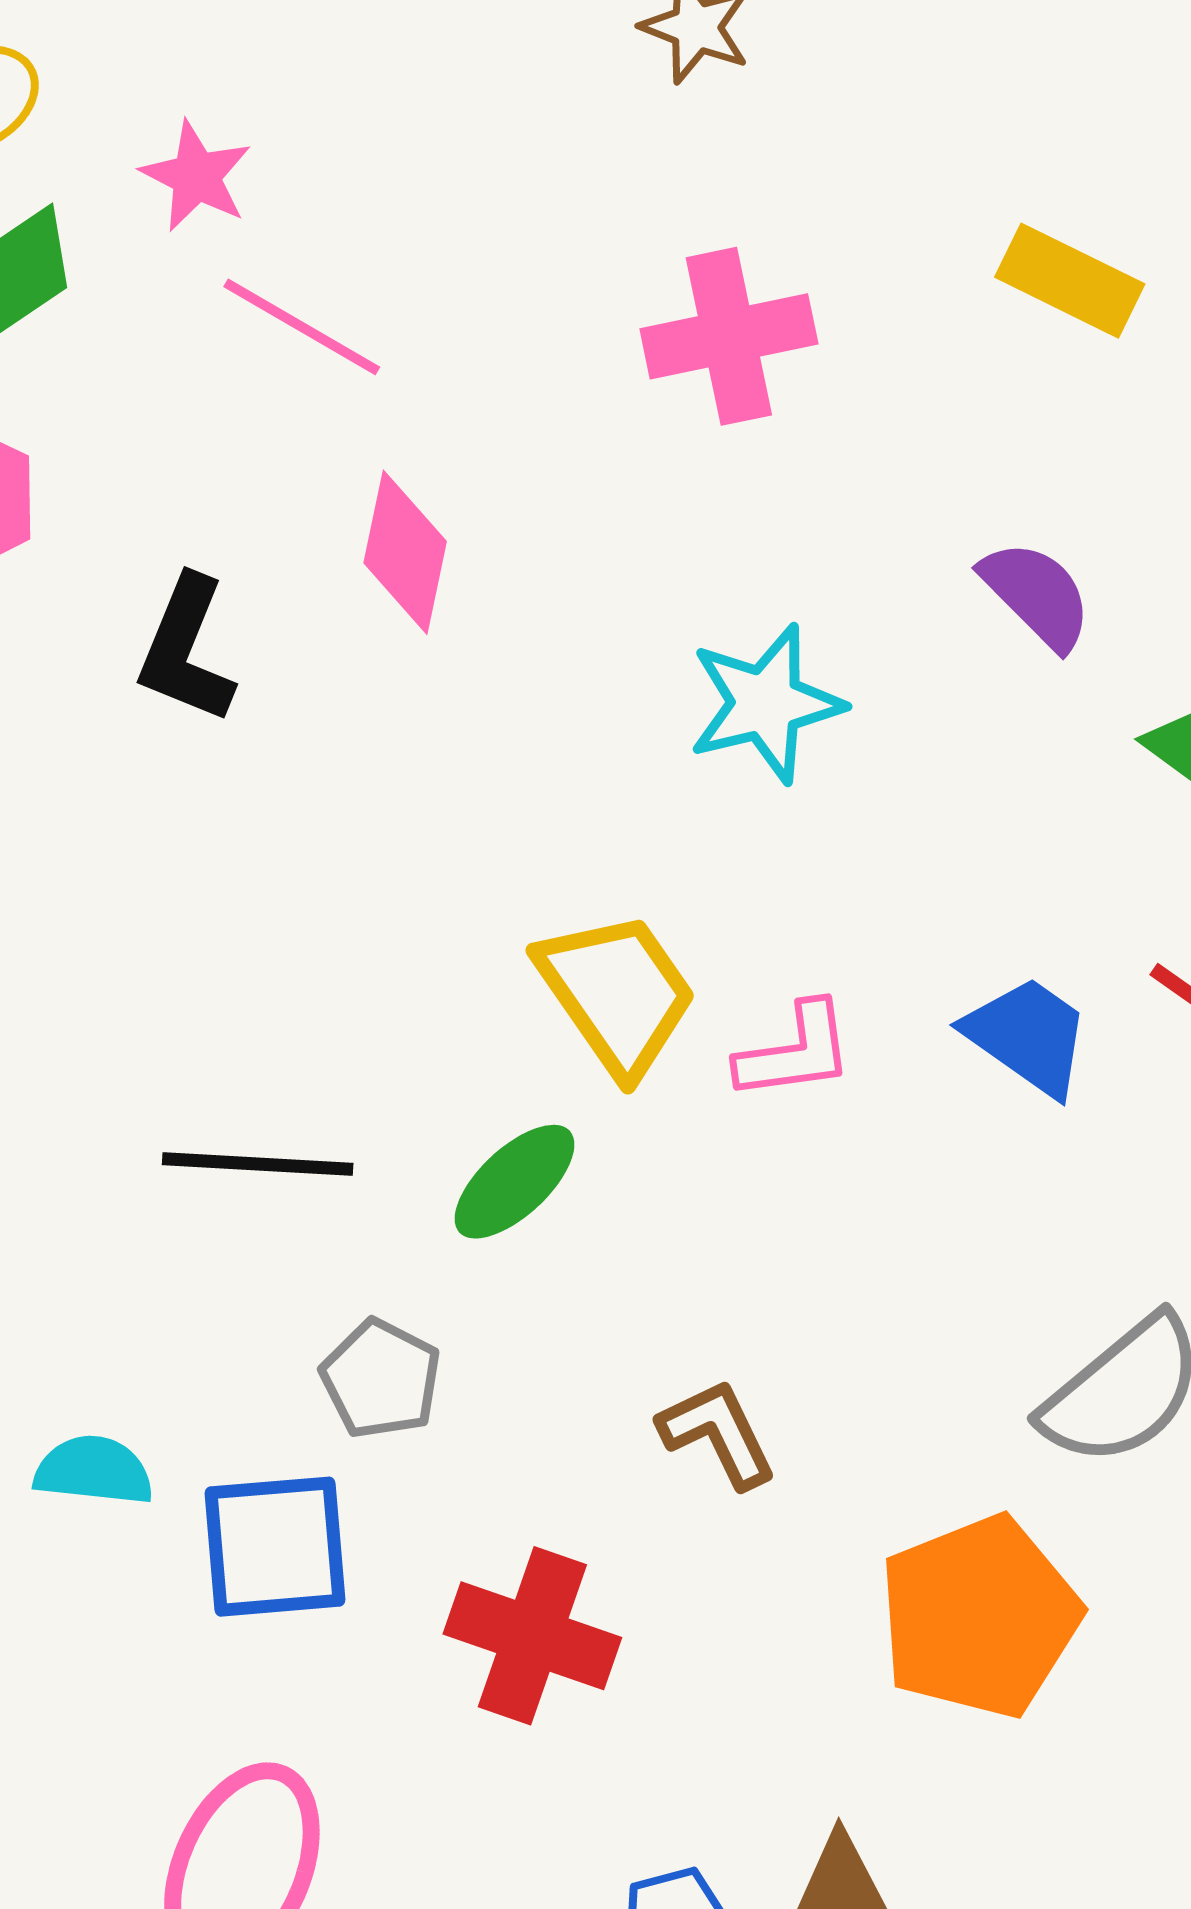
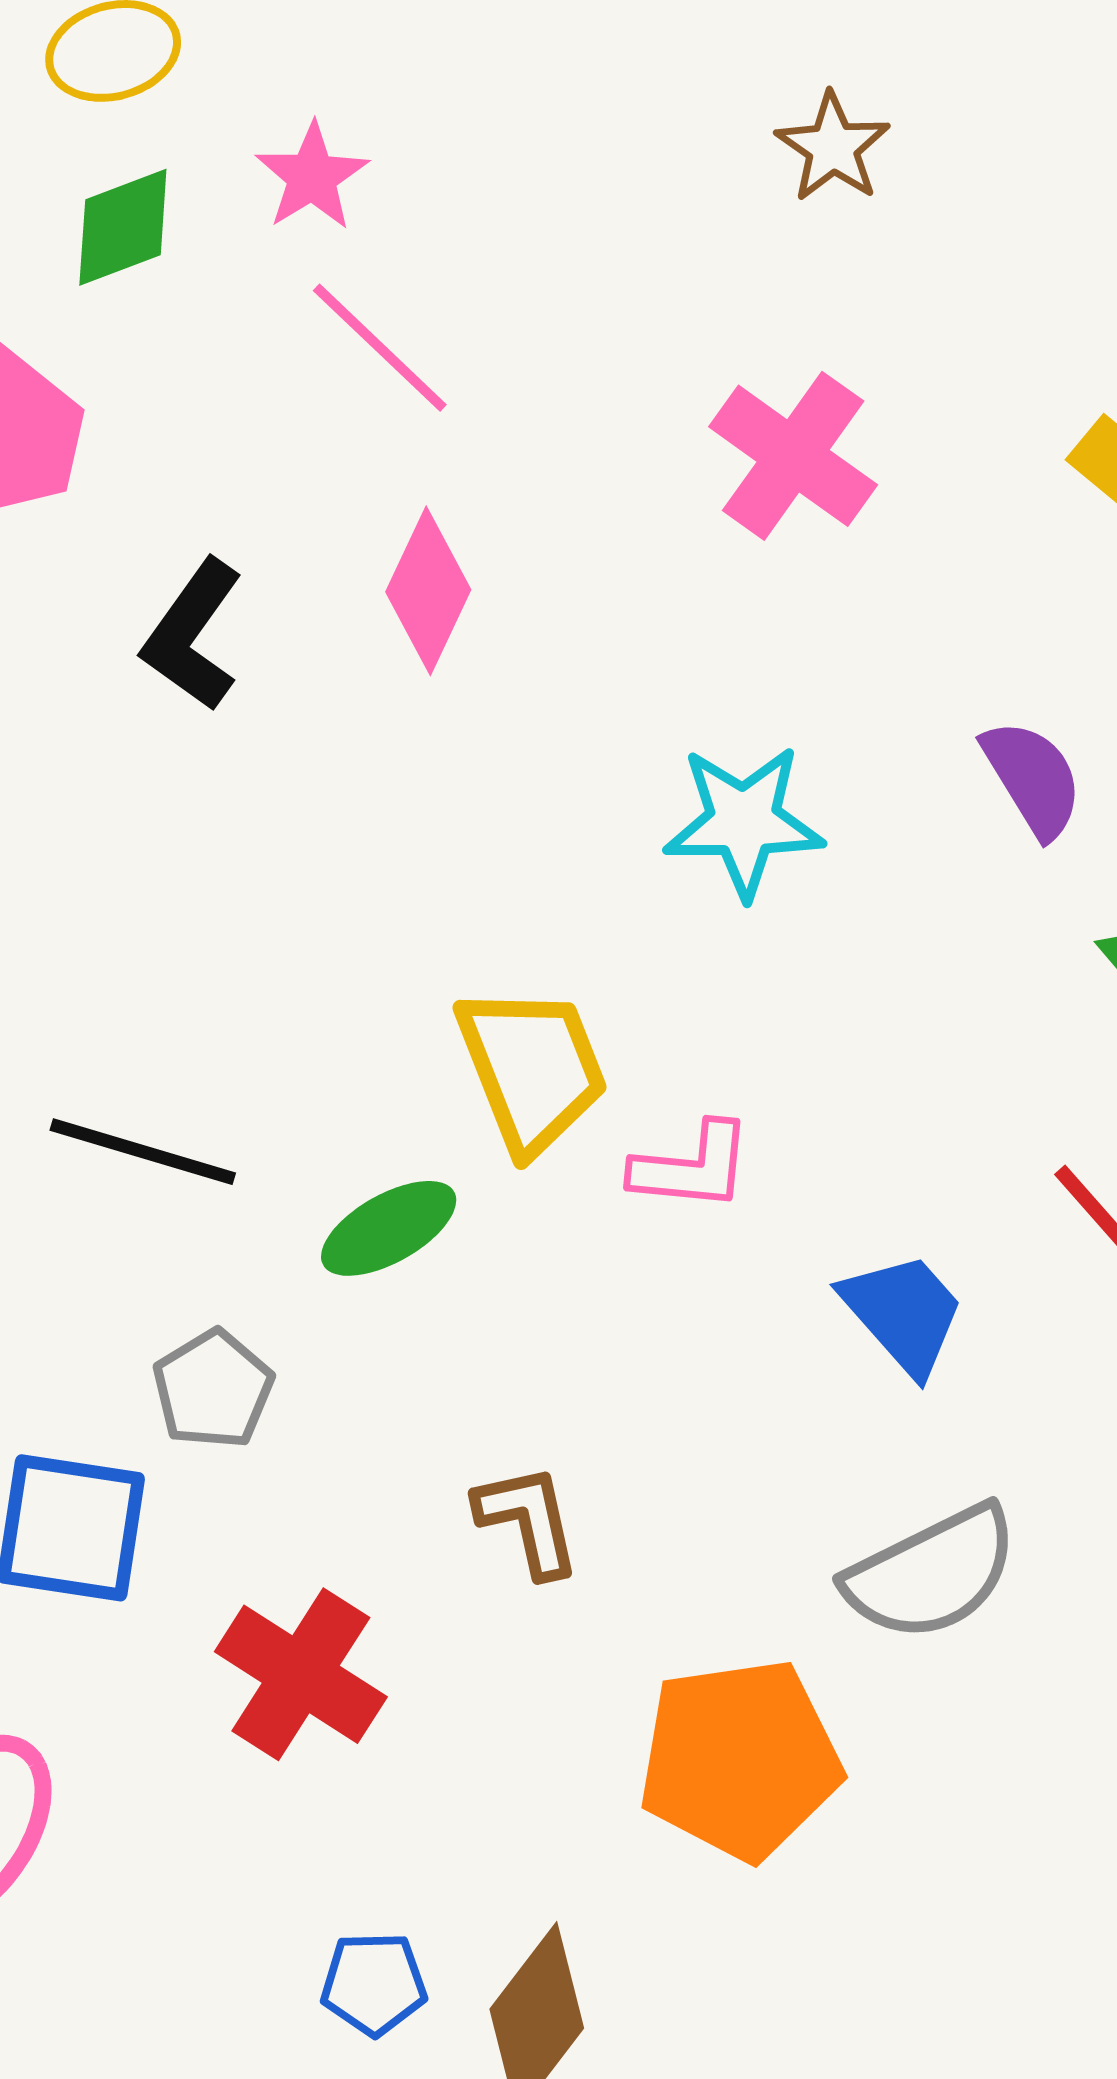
pink cross: (729, 336) -> (793, 456), turned 34
blue trapezoid: (1028, 1036) -> (903, 1313), moved

